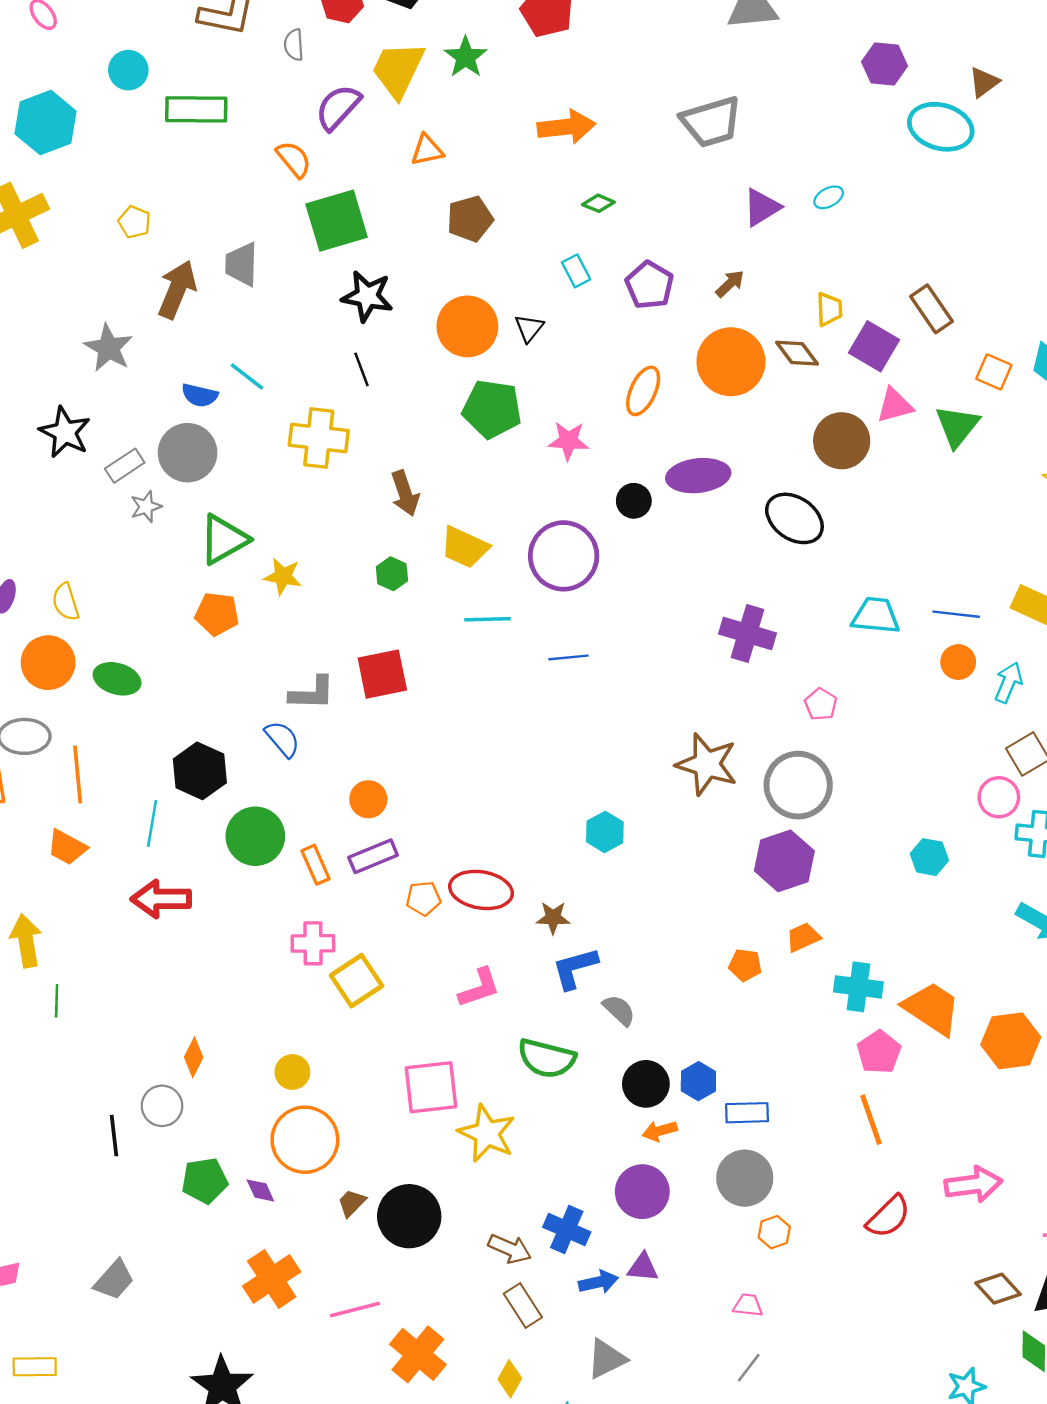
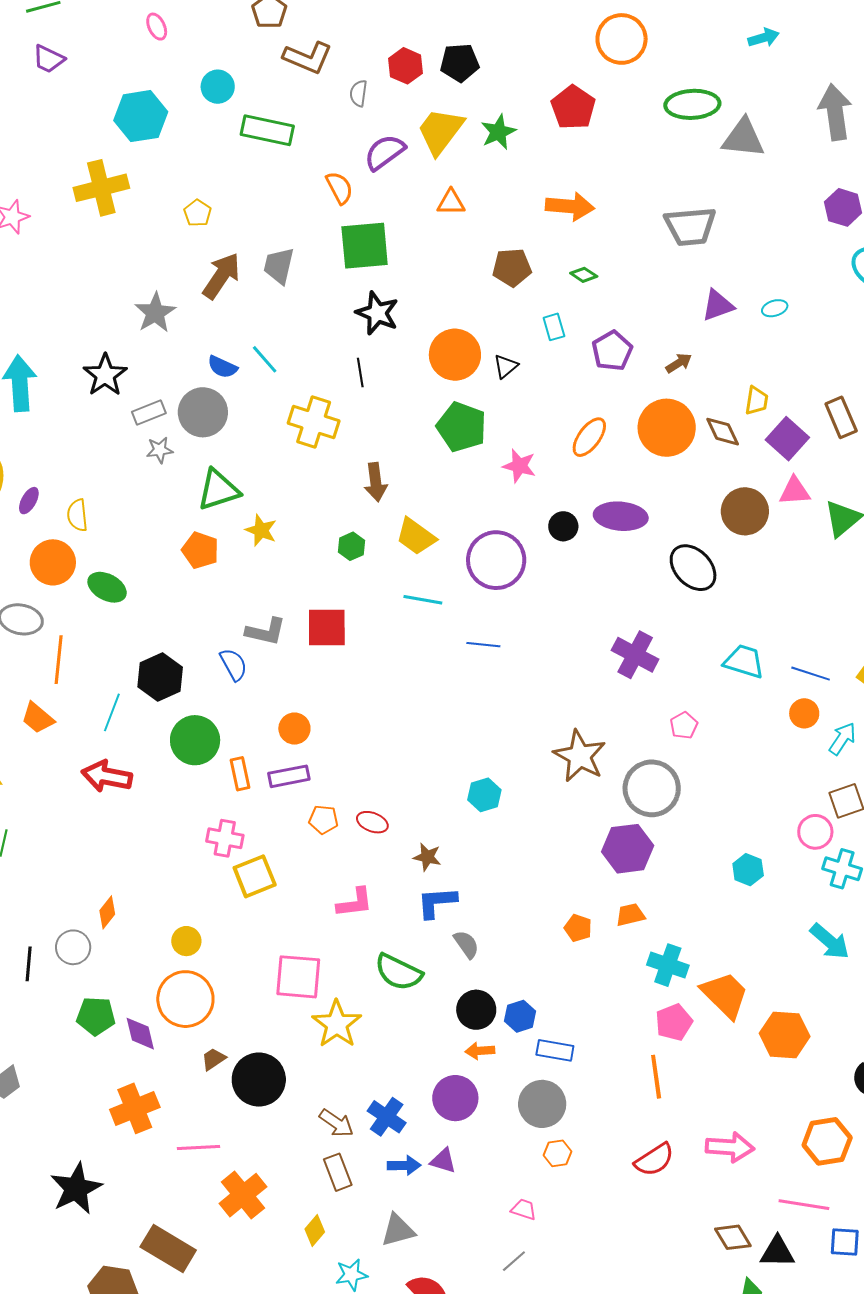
brown pentagon: (470, 219) -> (512, 267), moved
red ellipse: (481, 890) -> (372, 822), size x0.6
purple diamond: (260, 1191) -> (140, 1034), size x1.4

